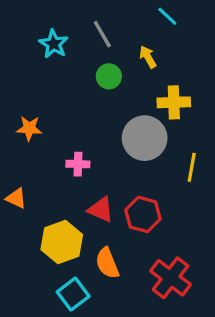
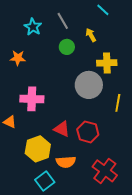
orange star: (29, 128) -> (18, 58), moved
pink cross: (78, 164) -> (32, 99), moved, size x1.6
orange semicircle: (107, 263) -> (66, 162), turned -72

